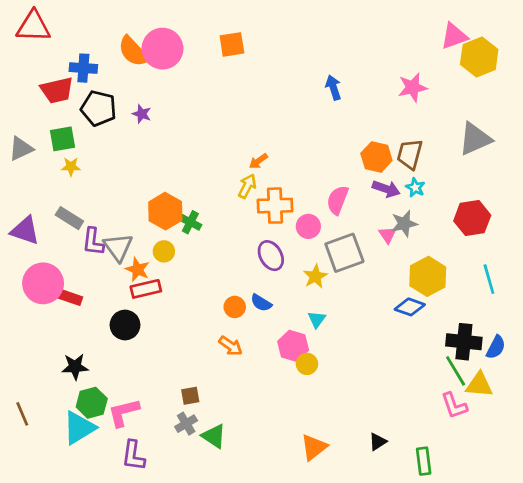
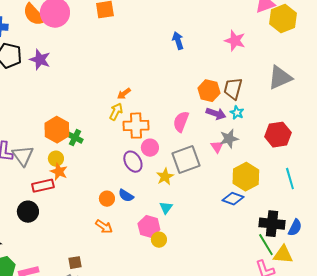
pink star: (413, 87) -> (235, 41), turned 30
purple star: (142, 114) -> (40, 60), size x1.5
pink circle: (308, 226) -> (150, 148), moved
orange star: (137, 269) -> (59, 172), moved

